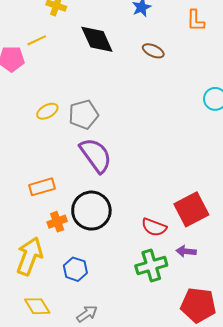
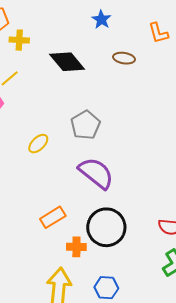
orange L-shape: (195, 21) -> (158, 33), moved
gray pentagon: (83, 115) -> (85, 125), moved
orange cross: (57, 222) -> (76, 247), turned 36

